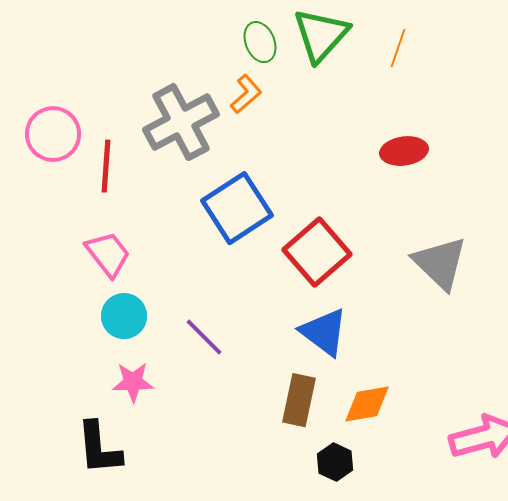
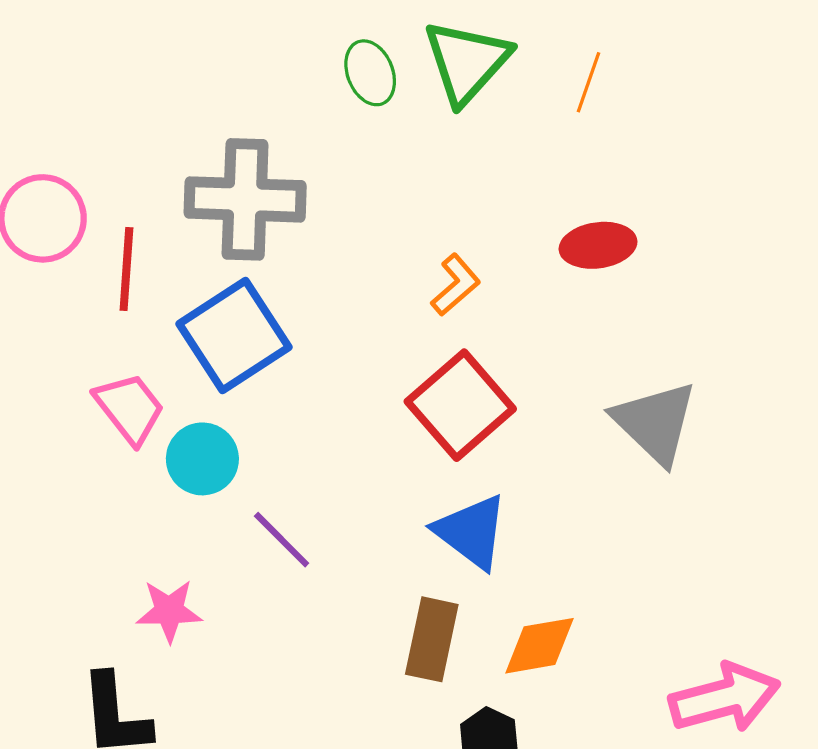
orange L-shape: (246, 94) -> (456, 285), moved
gray cross: (181, 122) -> (245, 199), turned 30
blue square: (237, 208) -> (234, 335), moved
cyan circle: (124, 316) -> (202, 459), moved

